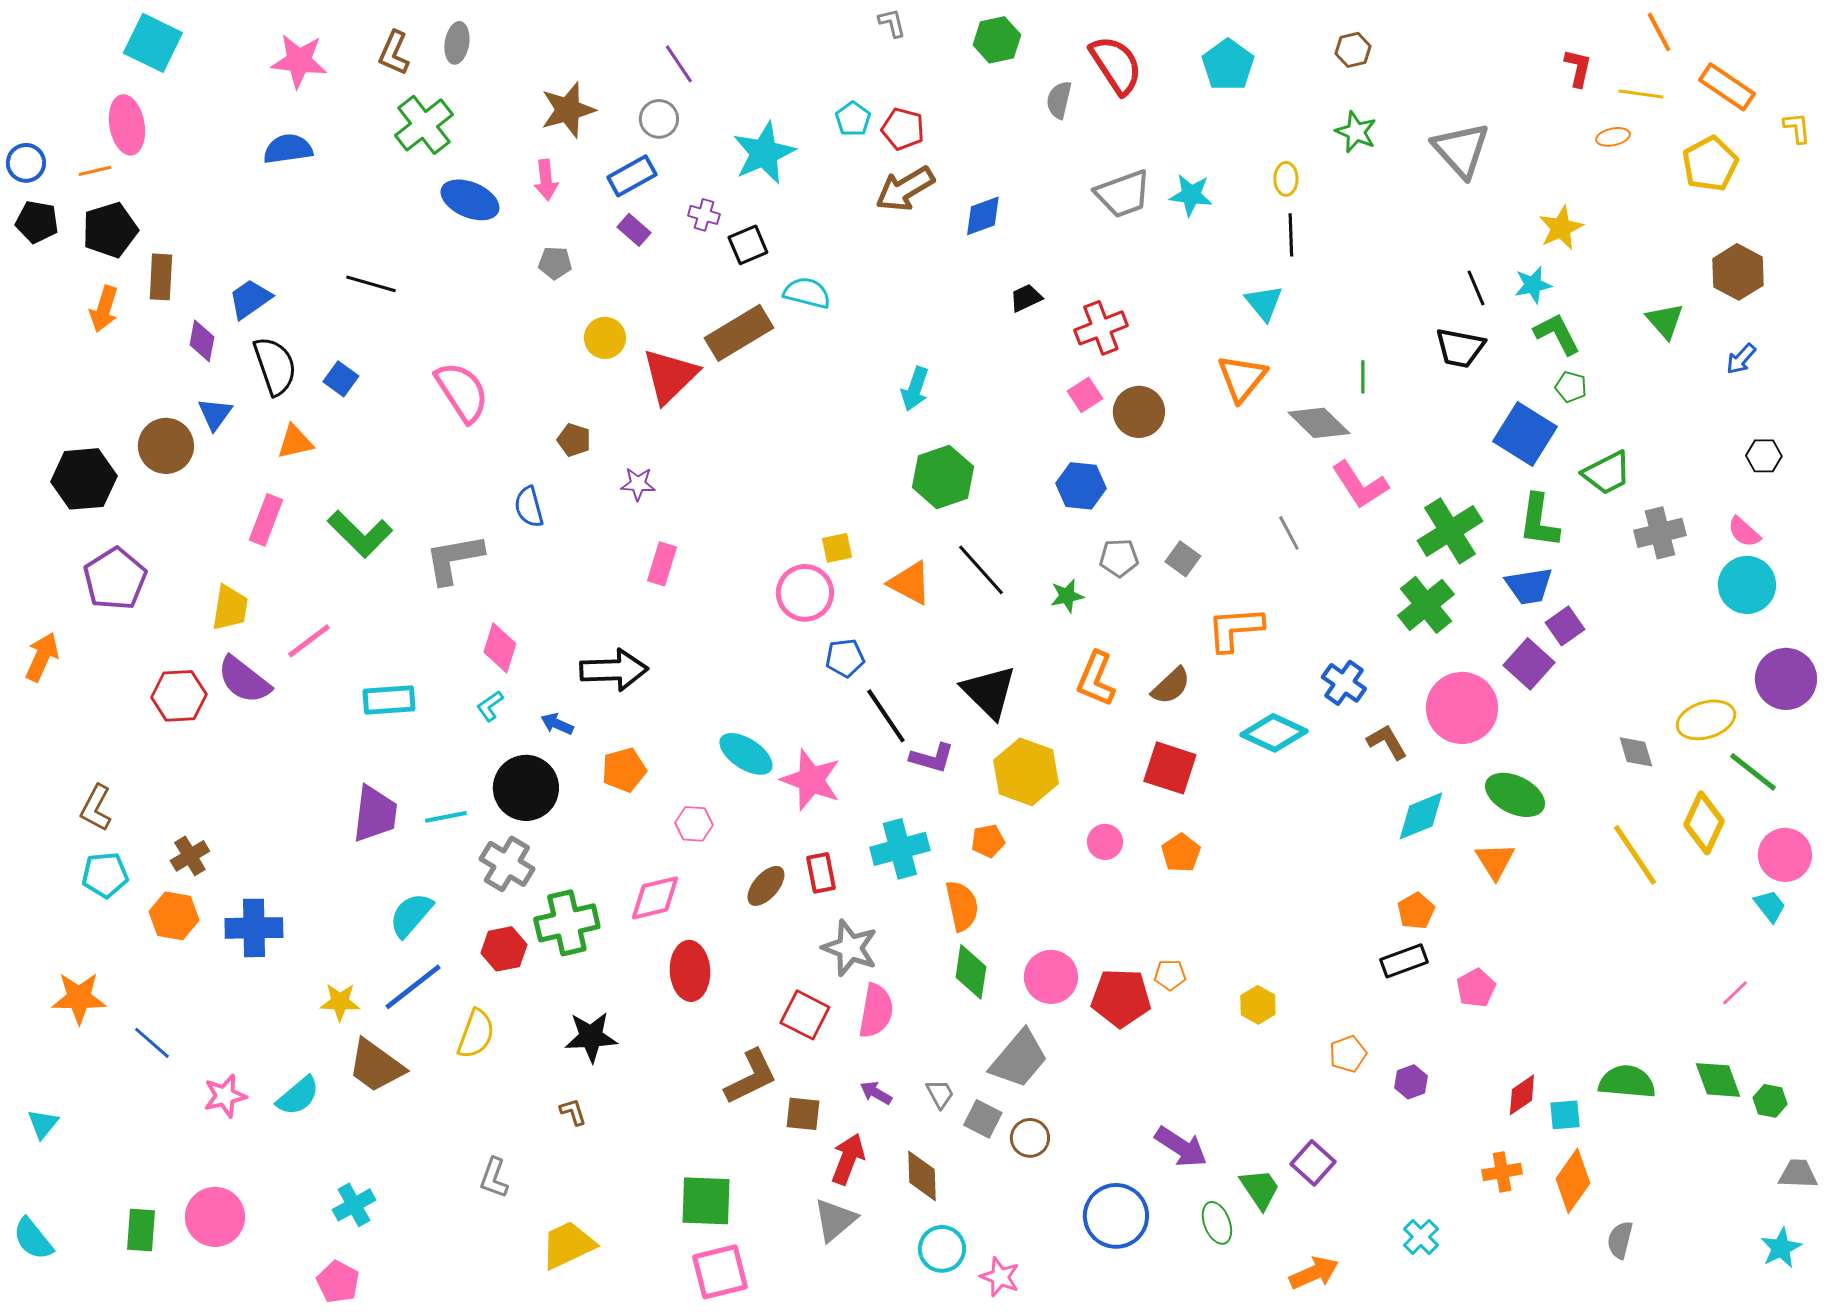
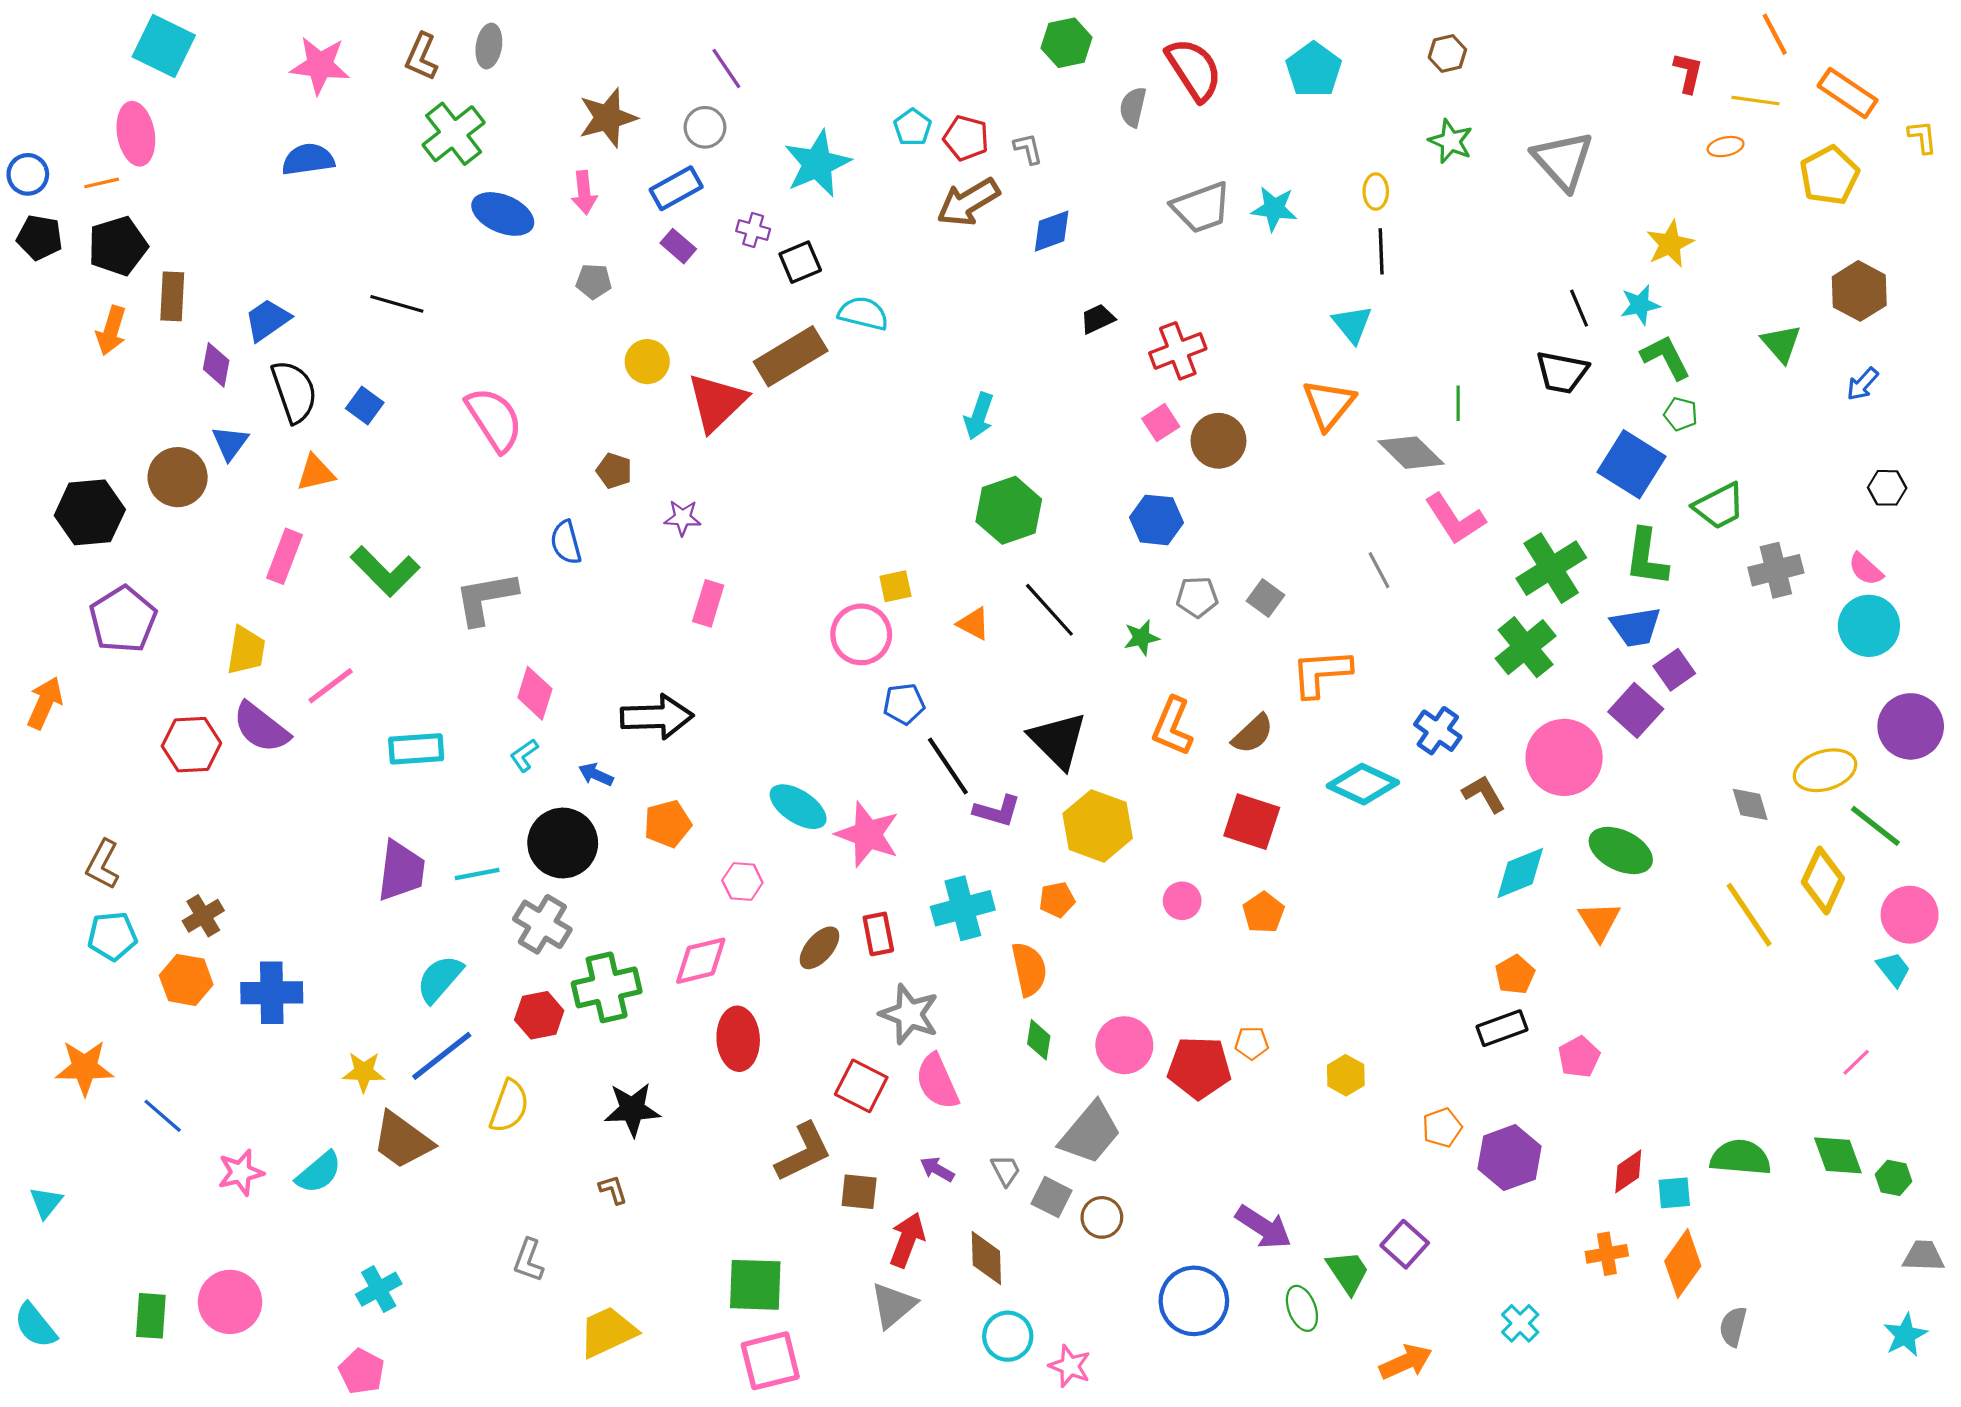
gray L-shape: (892, 23) -> (1028, 149), moved
orange triangle: (910, 583) -> (974, 624), size x0.7
green diamond: (971, 972) -> (1039, 1040), size x0.7
pink semicircle: (876, 1011) -> (937, 1082), turned 146
purple hexagon: (1411, 1082) -> (1509, 1158), size x1.8

